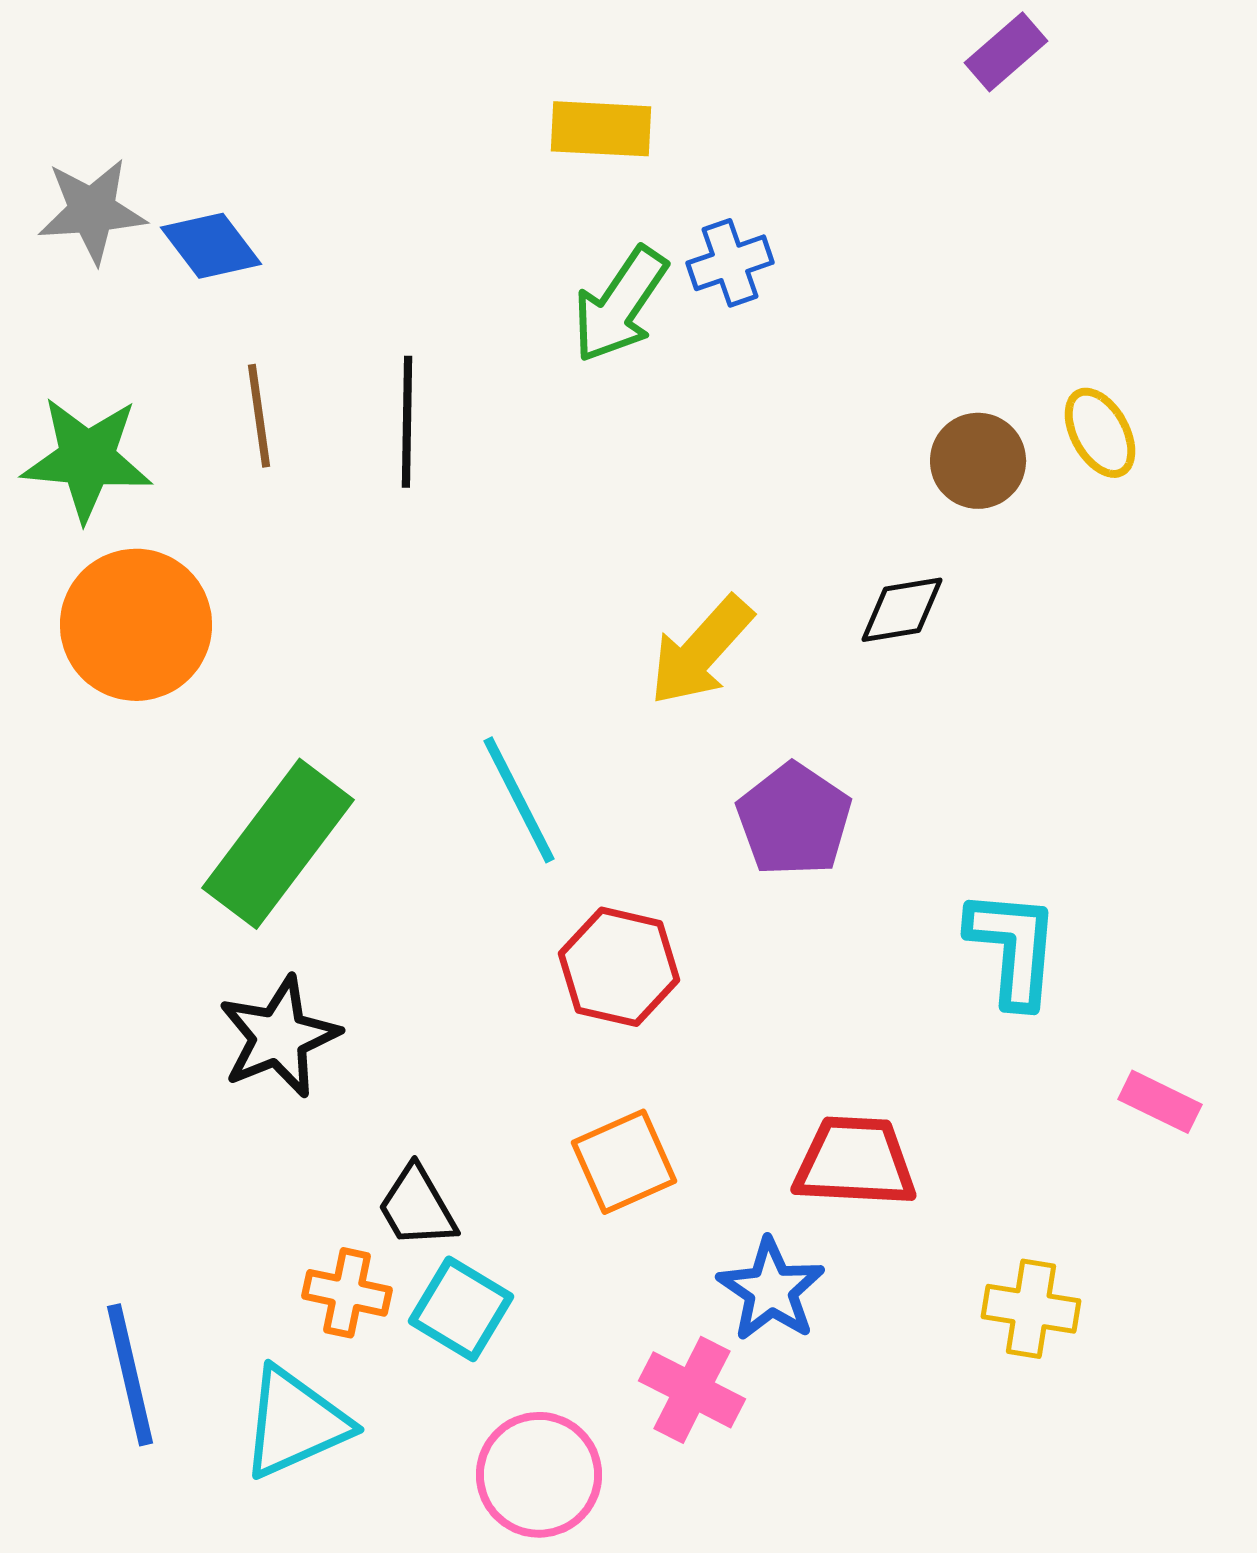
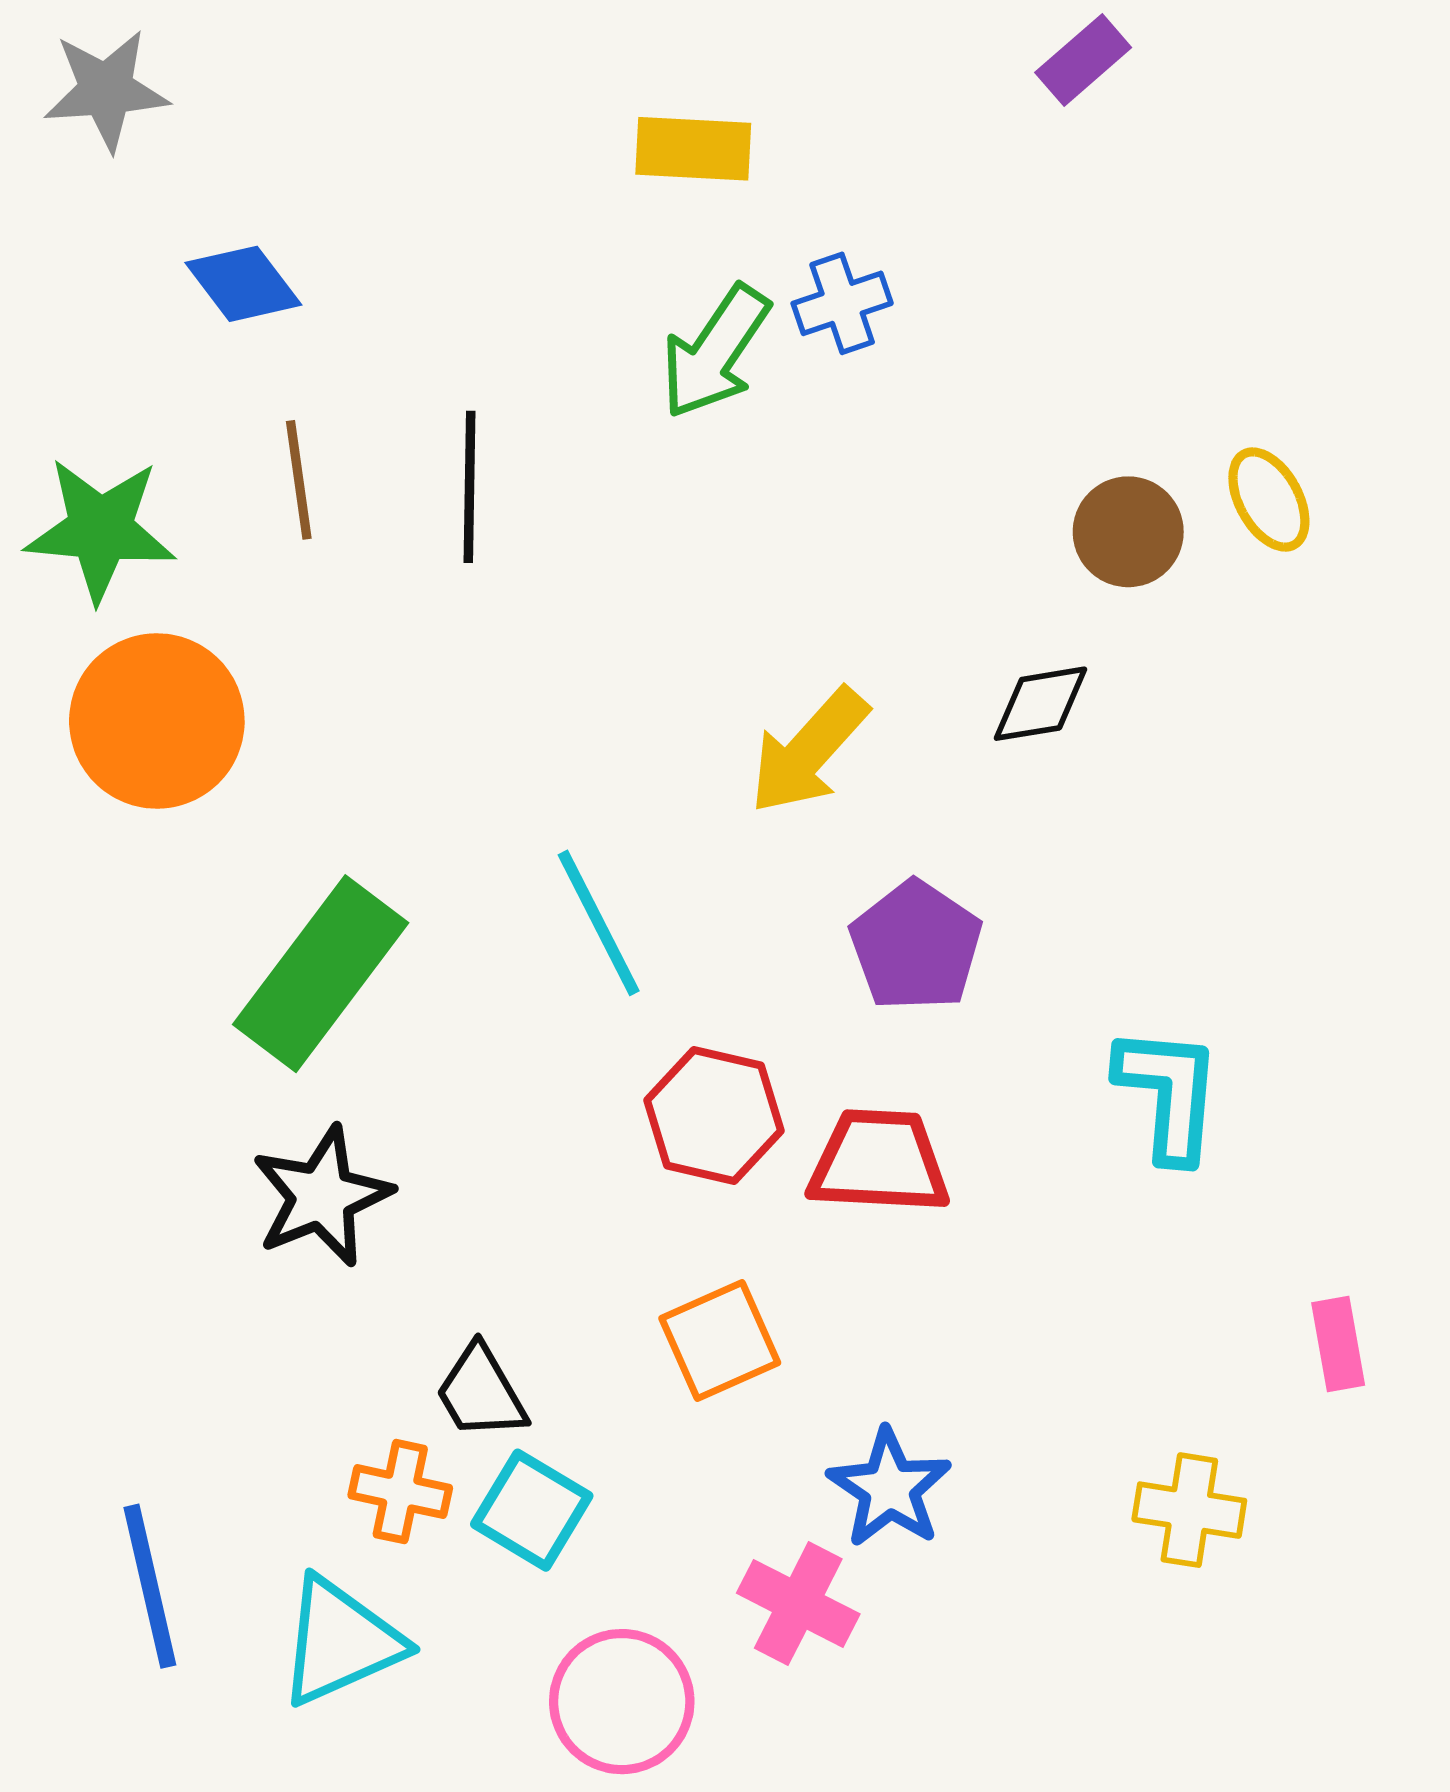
purple rectangle: (1006, 52) -> (1083, 60), moved
gray star: (92, 211) -> (106, 90), moved
pink rectangle: (1160, 1102) -> (1338, 1344), moved, turned 54
red trapezoid: (855, 1162) -> (879, 1162), moved

